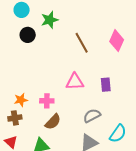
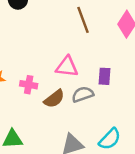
gray semicircle: (92, 116) -> (83, 94), moved
brown semicircle: (53, 122) -> (54, 99), moved

